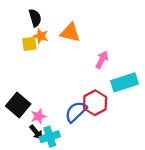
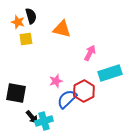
orange star: (41, 36) -> (18, 22), moved
black square: (18, 105) -> (16, 93), turned -30
pink star: (38, 116) -> (56, 81), moved

